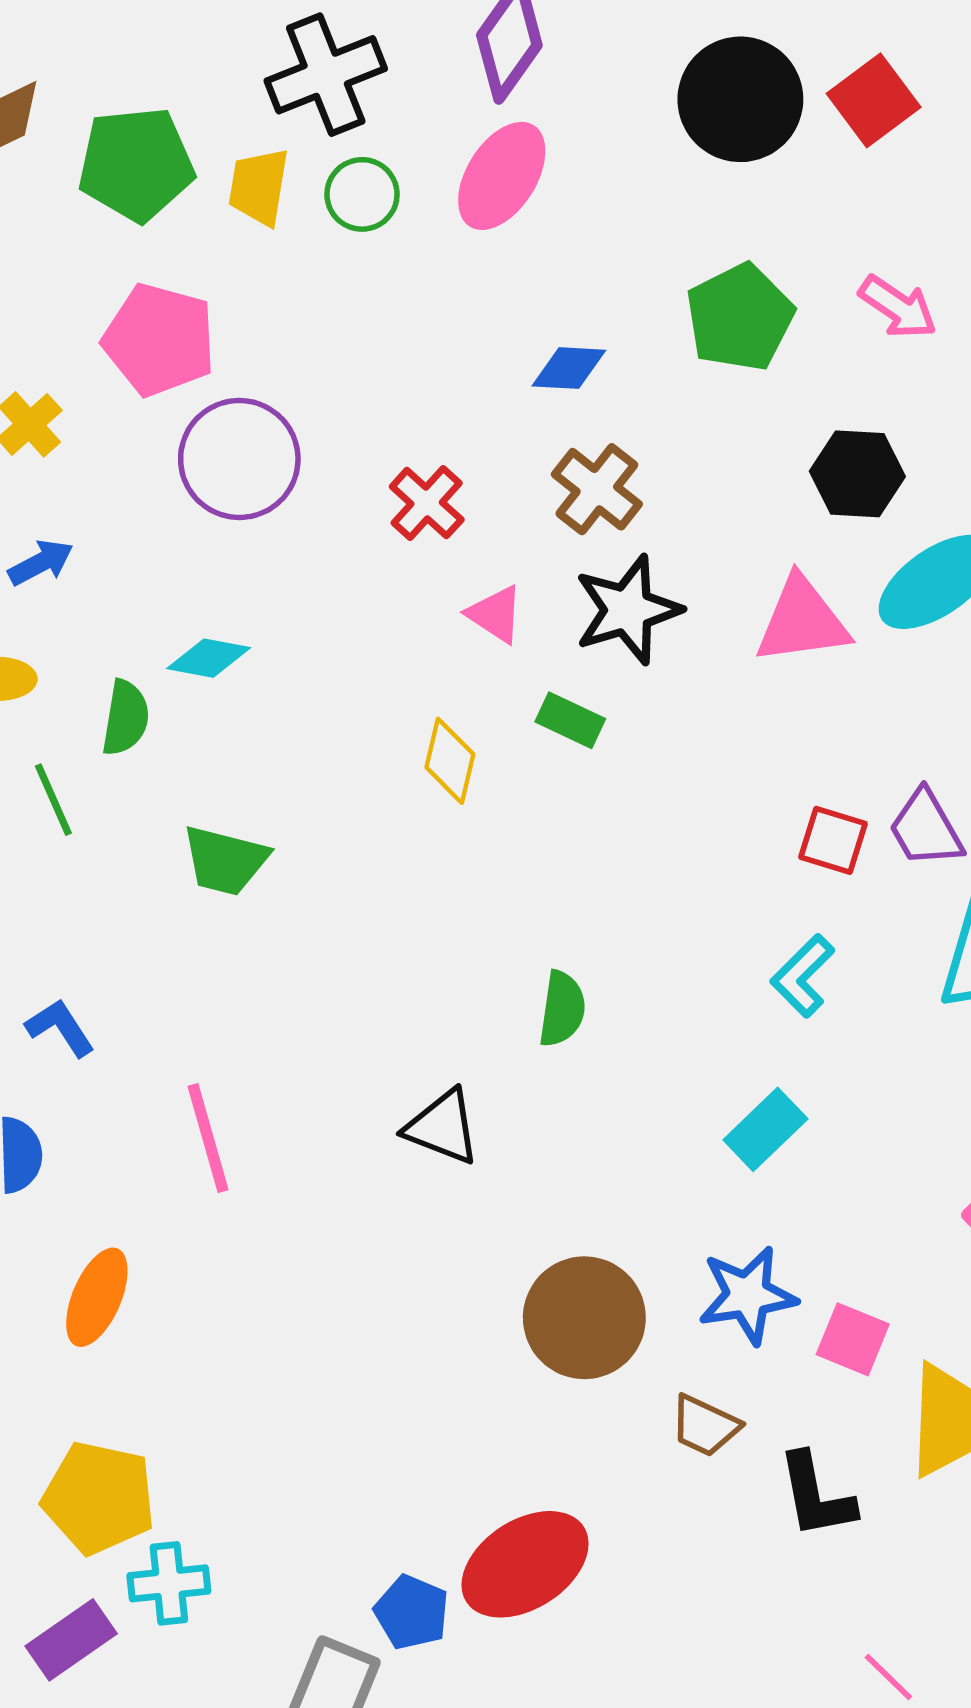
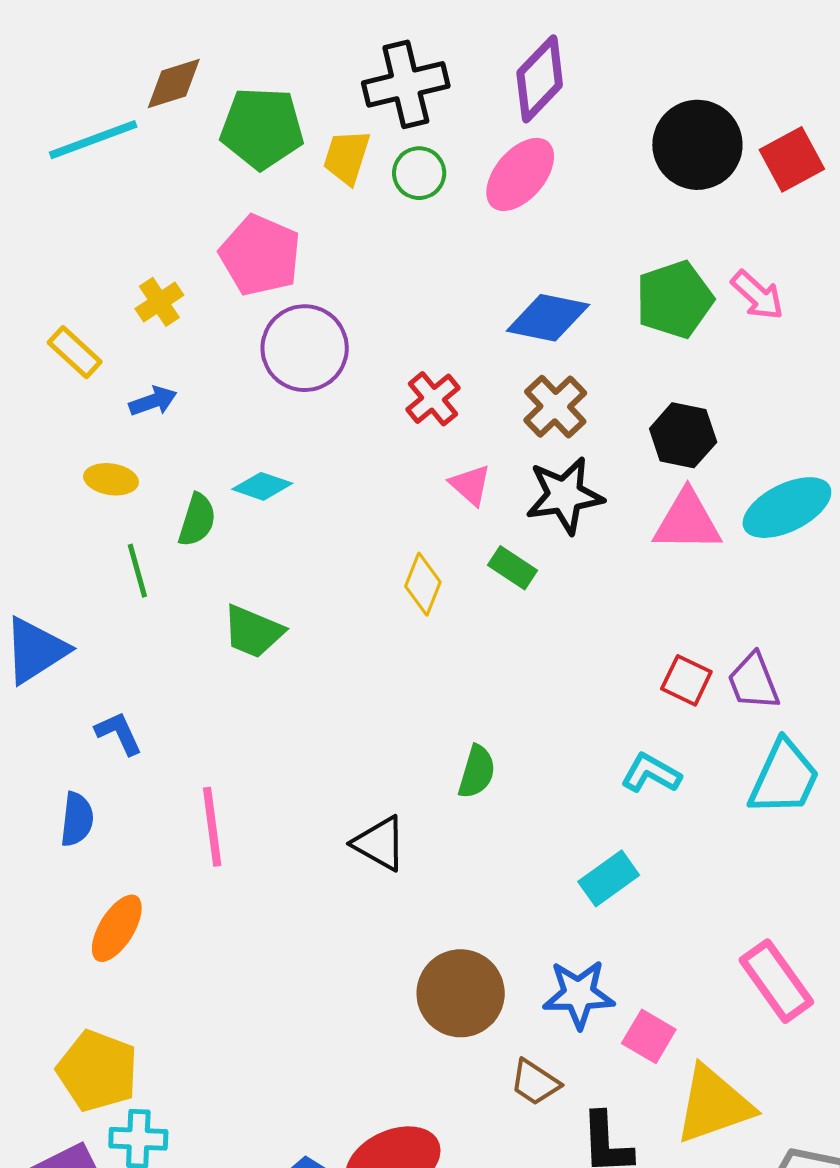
pink arrow: (898, 307) -> (757, 295), moved
blue diamond: (569, 368) -> (548, 318), size x1.5
black hexagon: (857, 474) -> (683, 435), moved
cyan L-shape: (803, 976) -> (651, 773), turned 66

